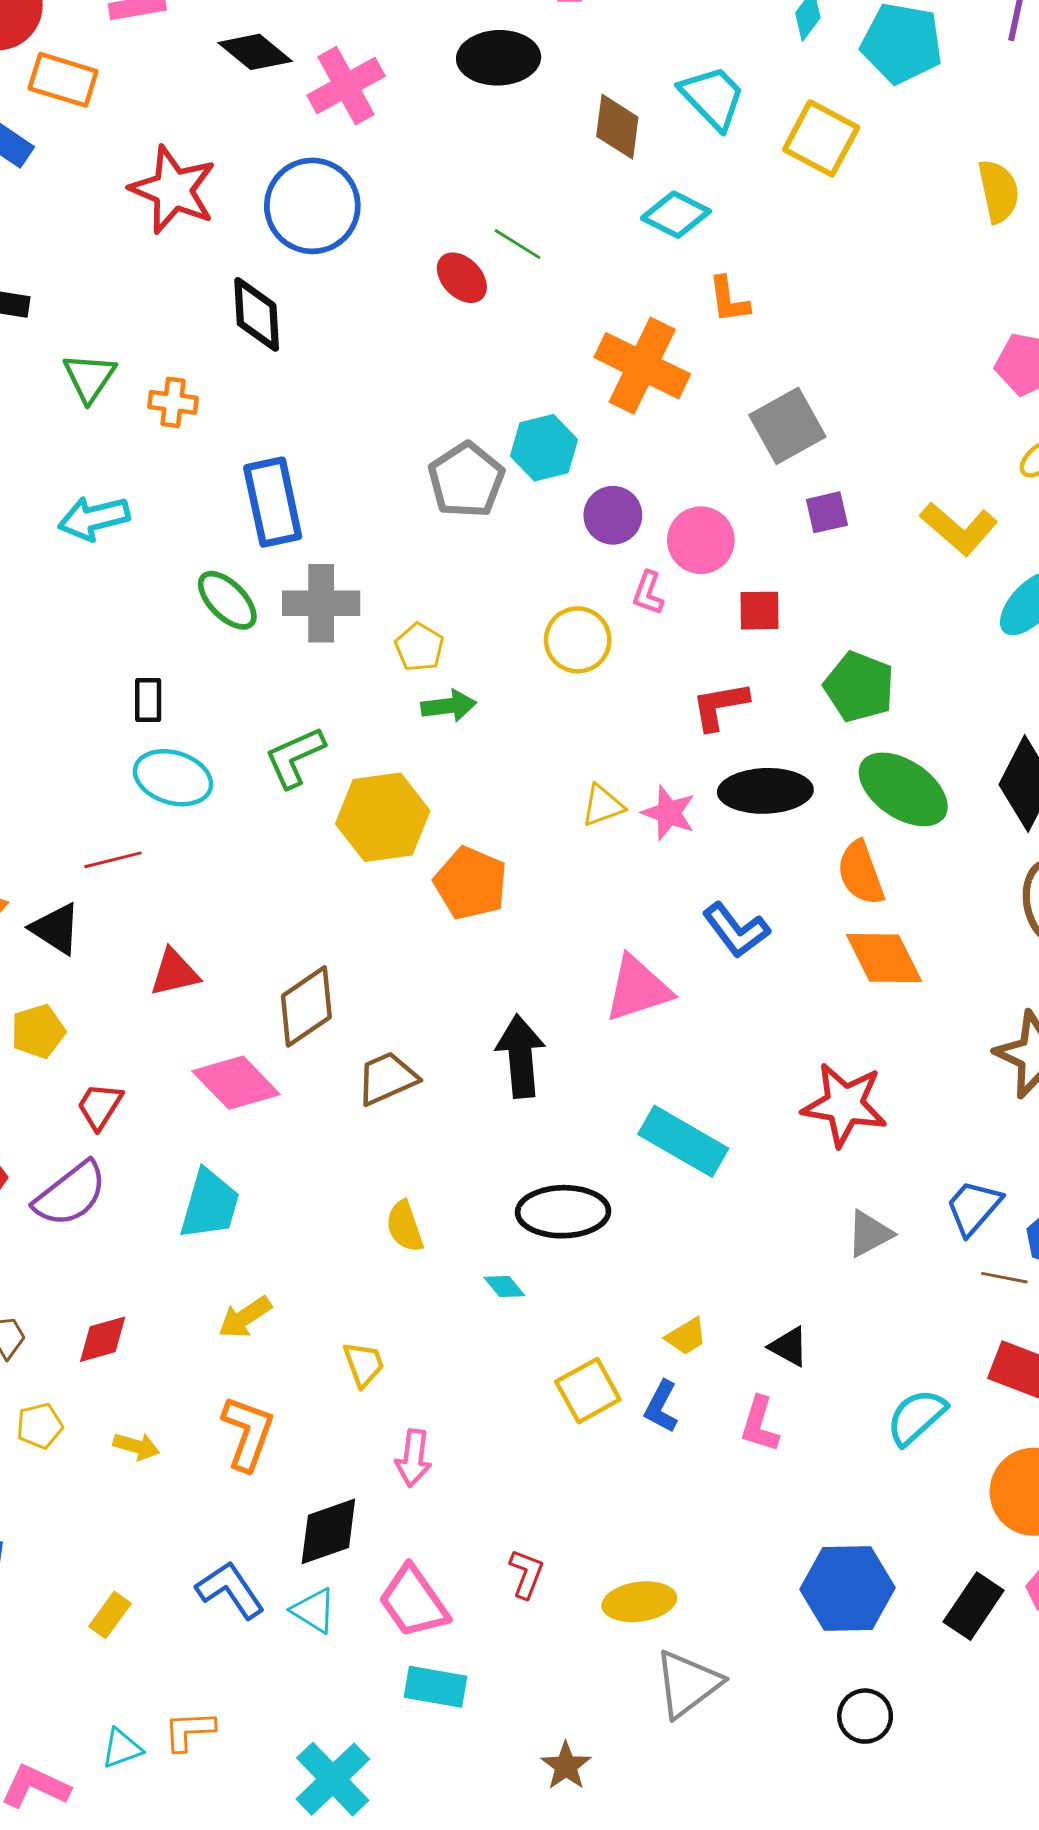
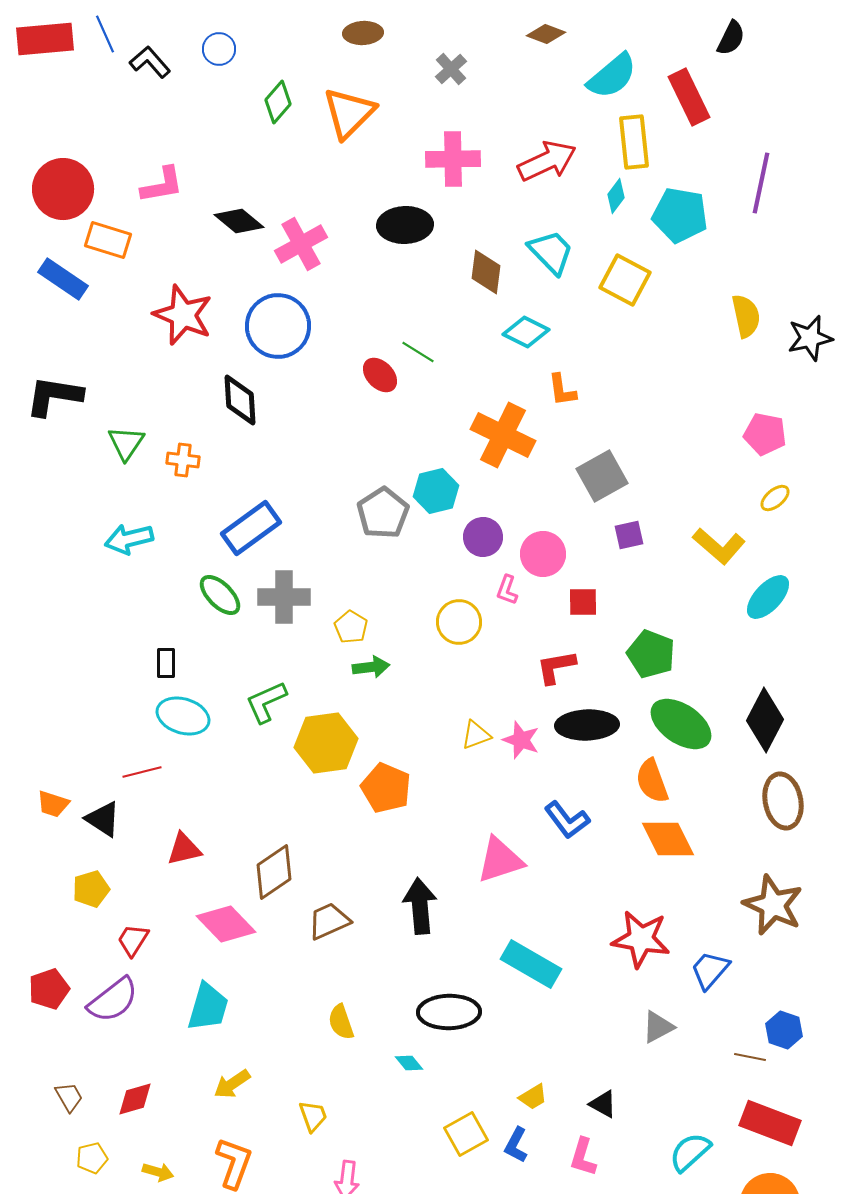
blue rectangle: (273, 502) -> (251, 528), turned 66
blue trapezoid: (974, 1207) -> (710, 970), moved

